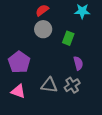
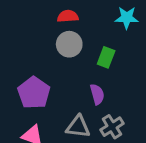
red semicircle: (42, 10) -> (68, 16), turned 32
purple semicircle: (78, 63) -> (97, 94), moved

